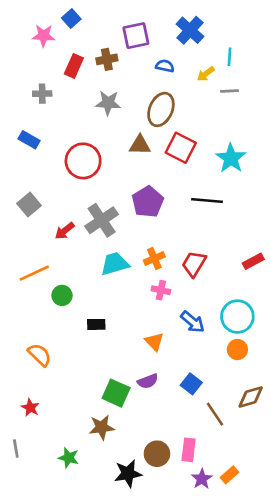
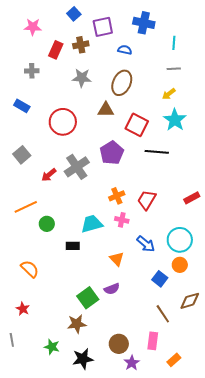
blue square: (71, 18) -> (74, 14), moved
blue cross: (190, 30) -> (144, 23), turned -30
yellow arrow: (206, 74) -> (169, 94), moved
red square: (181, 148) -> (137, 125), moved
cyan trapezoid: (115, 264) -> (92, 224), moved
blue square: (191, 384) -> (160, 279), moved
green square: (116, 393) -> (88, 298), turned 30
pink rectangle: (189, 450) -> (153, 341), moved
black star: (128, 474) -> (83, 359), moved
purple star: (202, 479) -> (132, 363), moved

